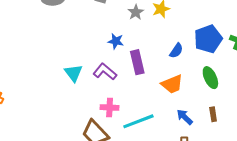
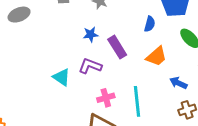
cyan line: (138, 121) -> (137, 101), turned -56

